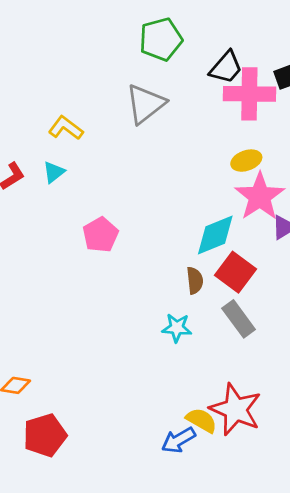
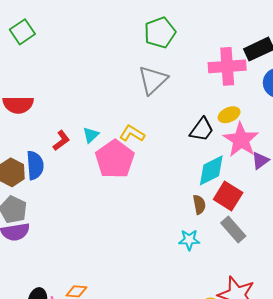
black trapezoid: (226, 67) -> (202, 129), moved
yellow L-shape: (66, 128) -> (132, 134), moved
pink pentagon: (100, 235) -> (115, 159), moved, size x1.5

